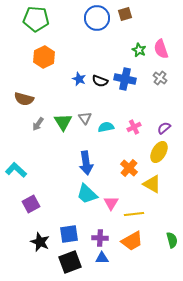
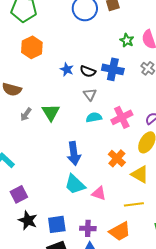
gray triangle: (85, 118) -> (90, 94), moved
pink cross: (134, 127) -> (122, 117), size x1.5
pink triangle: (111, 203) -> (99, 193), turned -42
yellow line: (134, 214) -> (134, 204), moved
black star: (40, 242) -> (28, 220), moved

